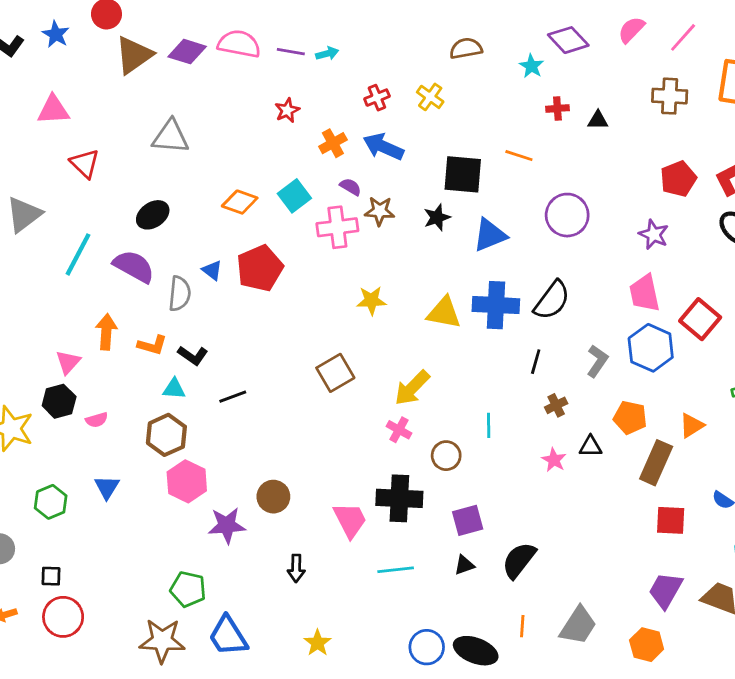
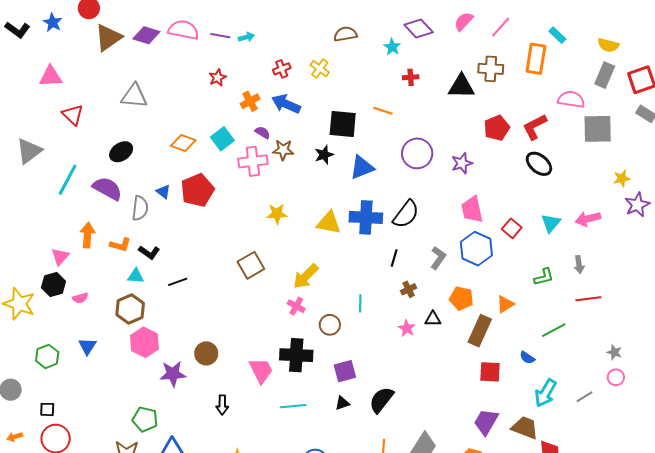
black triangle: (598, 120) -> (461, 86), moved, size x1.8
purple star: (654, 234) -> (462, 163), moved, turned 30
red square: (700, 319) -> (512, 228), size x0.7

